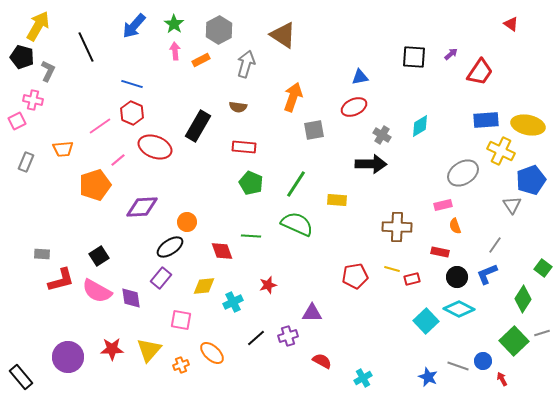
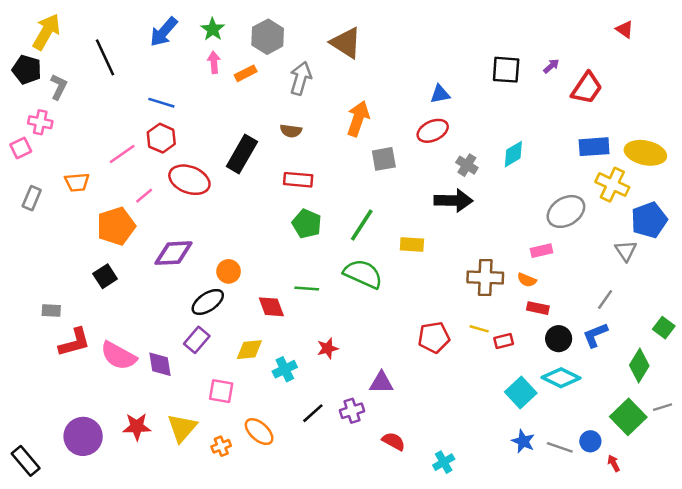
orange semicircle: (455, 226) -> (527, 280), moved, turned -49
black square: (99, 256) -> (105, 276), moved
blue star: (428, 377) -> (523, 441), moved

